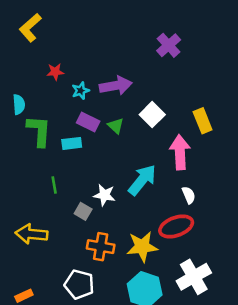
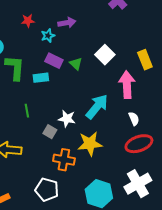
purple arrow: (116, 86) -> (67, 23), moved, size x0.7
red ellipse: (176, 226) -> (139, 144), moved
yellow star: (142, 247) -> (90, 144), moved

